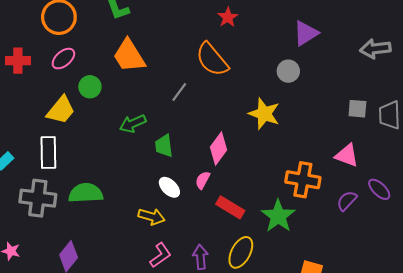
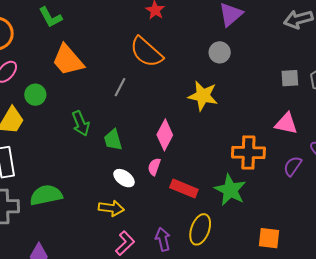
green arrow: (133, 124) -> (81, 123), turned -80

